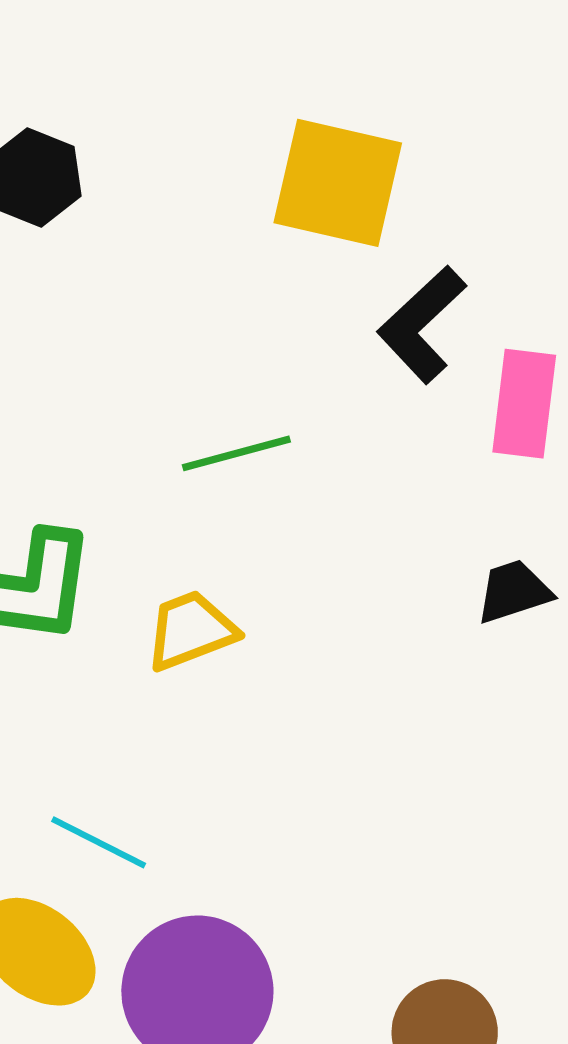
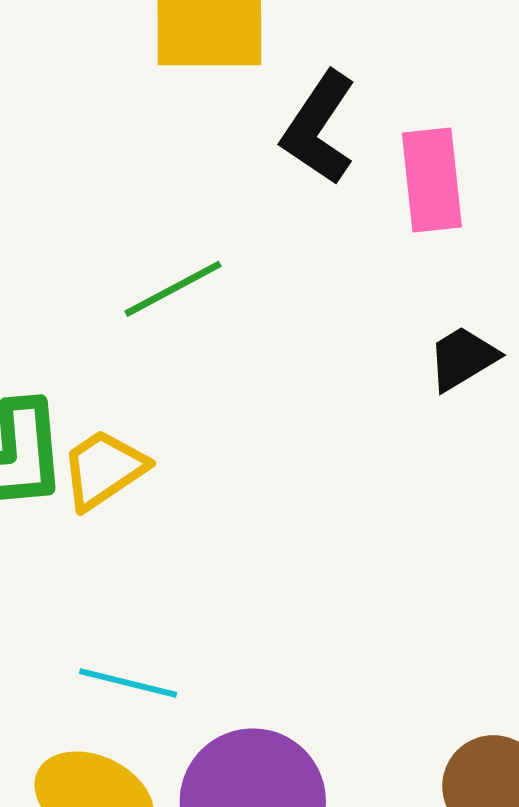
yellow trapezoid: (191, 630) -> (104, 469), moved

